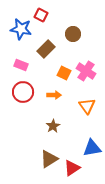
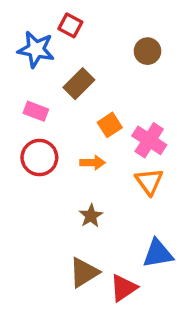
brown circle: (73, 34) -> (147, 51), moved
pink cross: (86, 71) -> (149, 140), moved
orange square: (64, 73) -> (110, 125), turned 32

